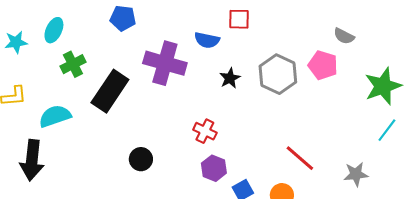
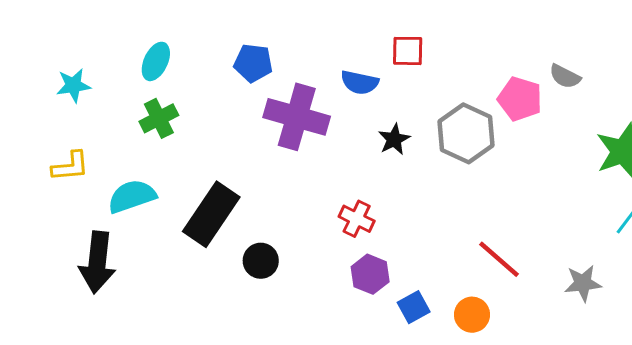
blue pentagon: (123, 18) -> (253, 63), moved
cyan ellipse: (54, 30) -> (156, 61), moved
pink pentagon: (323, 65) -> (520, 99), moved
black rectangle: (110, 91) -> (211, 214), moved

